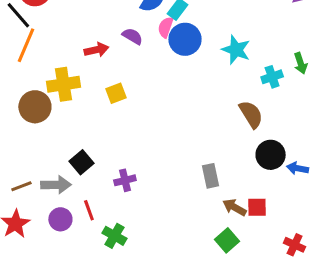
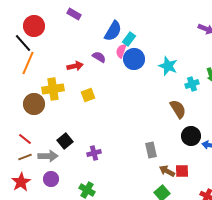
red line: (89, 210) -> (25, 139), moved, turned -32

